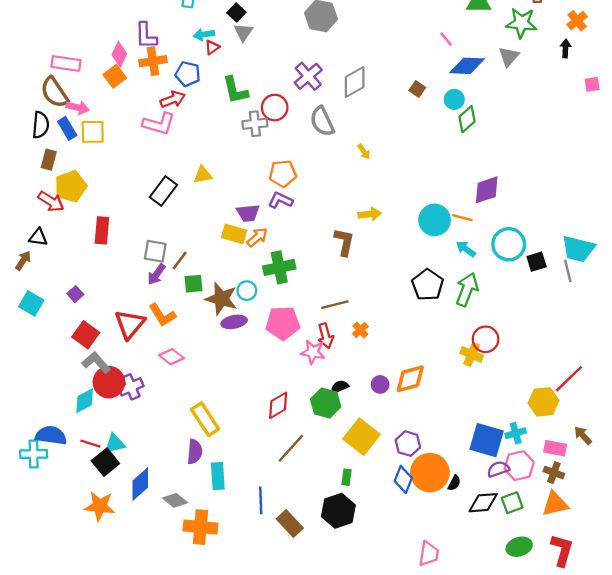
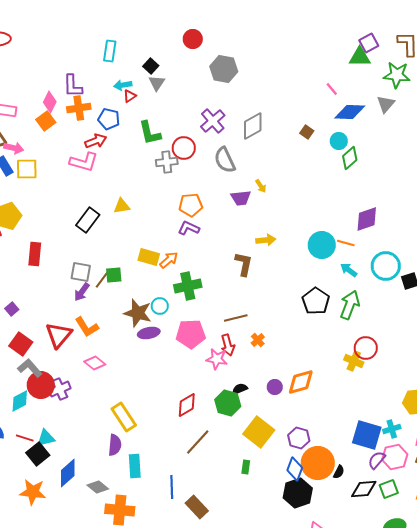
purple trapezoid: (248, 213) -> (241, 198), moved
green square: (194, 284) -> (114, 275), moved
purple semicircle: (498, 469) -> (377, 460), turned -30
black hexagon: (338, 511) -> (298, 493), moved

